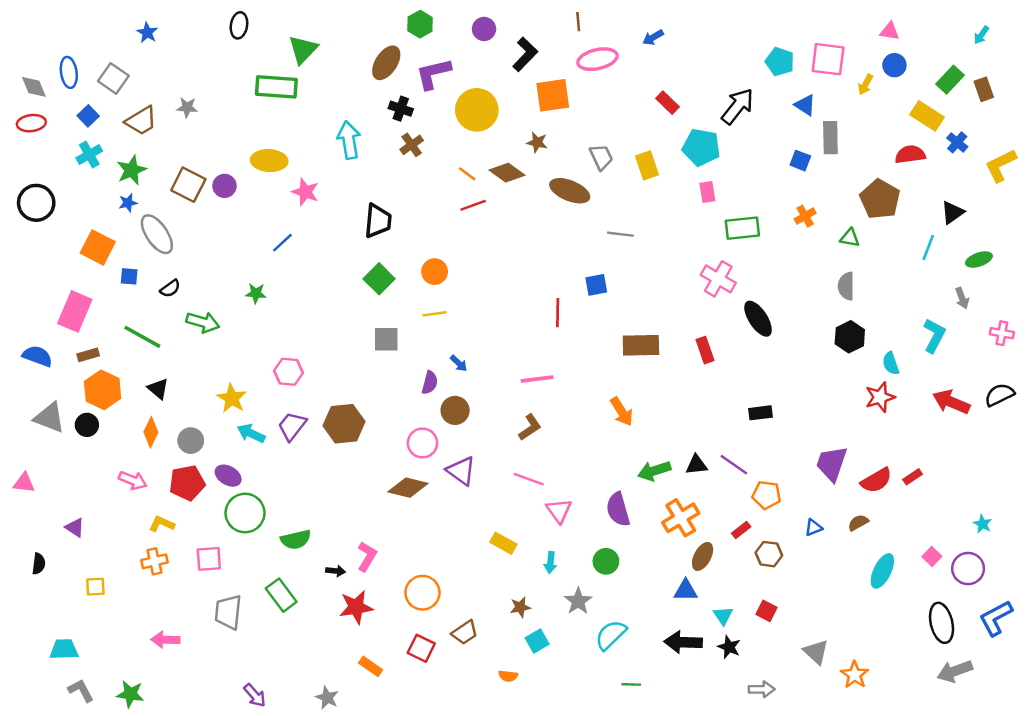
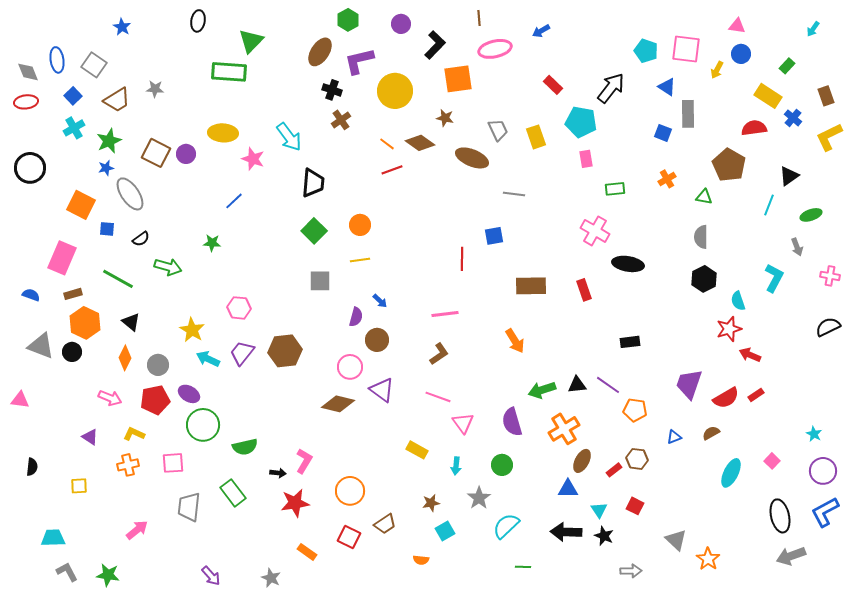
green rectangle: (950, 80) -> (787, 66), size x0.7
brown rectangle: (984, 89) -> (826, 96), moved
cyan arrow: (349, 140) -> (289, 137), moved, turned 152
green rectangle: (742, 228) -> (615, 189), size x0.7
black ellipse: (758, 319) -> (628, 264), turned -48
blue semicircle: (37, 356) -> (31, 295), size x0.7
red arrow: (951, 402) -> (750, 355), moved, size x0.7
purple triangle: (75, 528) -> (90, 437), moved
red rectangle: (741, 530) -> (614, 470), moved
purple circle: (968, 569) -> (823, 471), moved
pink arrow: (165, 640) -> (137, 530), turned 140

